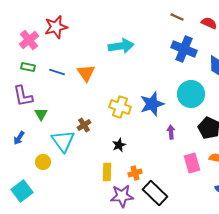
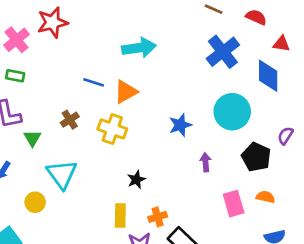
blue cross: (184, 49) -> (223, 52), turned 30
blue line: (57, 72) -> (94, 82), moved
orange triangle: (86, 73) -> (126, 92), moved, turned 36
blue star: (152, 104) -> (180, 125), size x0.7
yellow cross: (120, 107) -> (112, 129), moved
brown cross: (84, 125) -> (70, 120), moved

